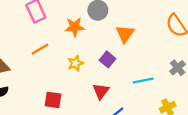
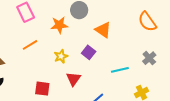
orange triangle: (125, 34) -> (103, 30), turned -30
red triangle: (101, 91) -> (74, 79), moved

